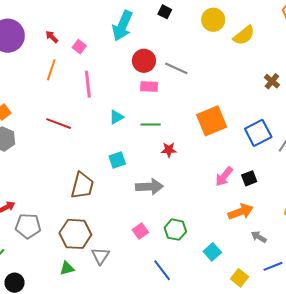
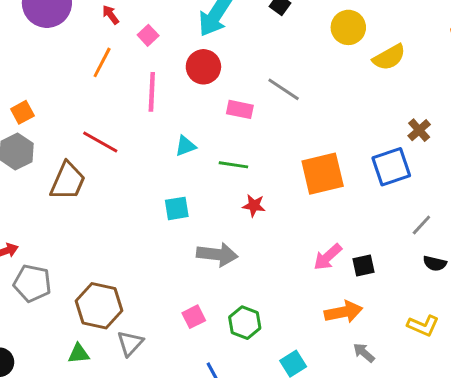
red circle: (144, 61) -> (203, 67), moved
blue square: (258, 133) -> (391, 167), moved
brown trapezoid: (82, 186) -> (68, 181), moved

